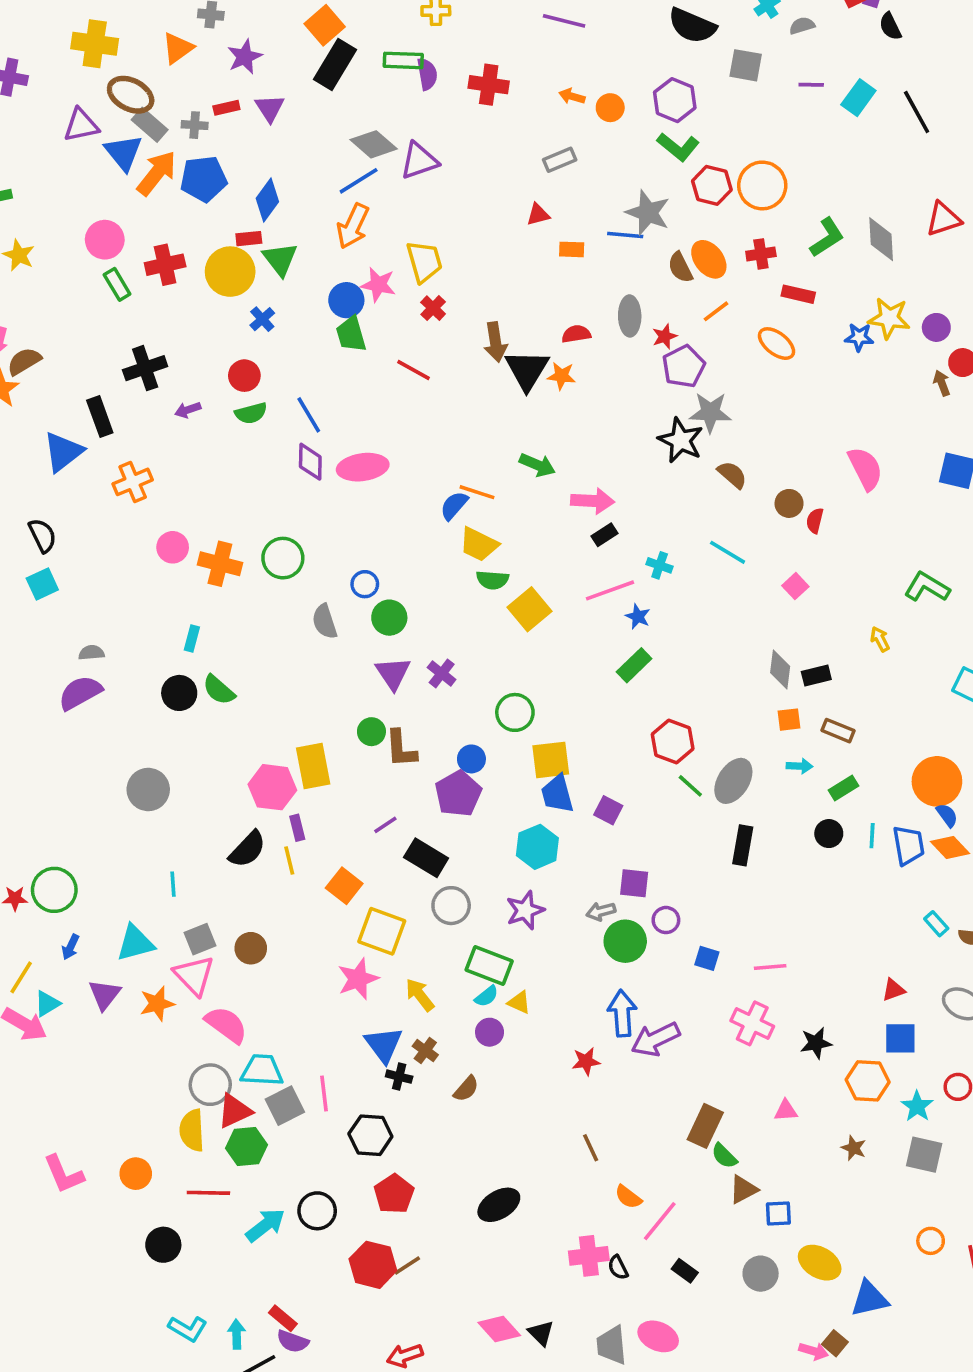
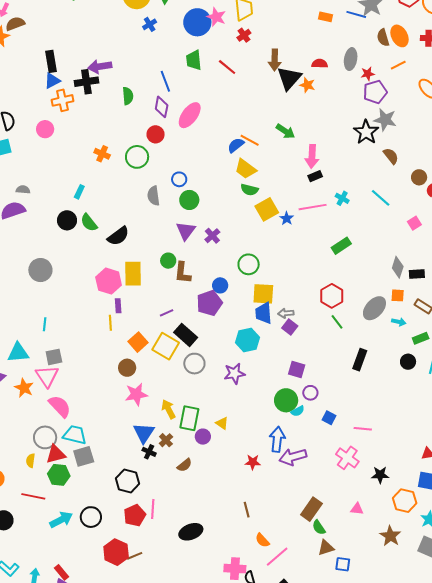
blue circle: (346, 300) -> (197, 22), size x1.4
green trapezoid: (351, 334) -> (194, 60), moved
black cross: (145, 368) -> (86, 82), moved
red circle: (244, 376) -> (156, 134), moved
purple arrow: (188, 410) -> (100, 66), size x1.6
green semicircle: (251, 413) -> (128, 96), moved, turned -90
blue triangle: (63, 452) -> (52, 81), moved, size x0.7
pink ellipse: (363, 467) -> (190, 115), turned -56
pink arrow: (593, 501) -> (312, 156), turned 80
pink circle: (173, 547) -> (45, 129), moved
orange cross: (220, 564) -> (102, 154), size x0.7
blue star: (638, 617) -> (287, 218), moved
green rectangle: (634, 665) -> (341, 246), moved
gray ellipse: (733, 781) -> (374, 308), moved
black semicircle: (247, 849) -> (118, 236), moved
gray arrow: (601, 911) -> (286, 313), moved
yellow square: (382, 931) -> (166, 346), moved
brown circle: (251, 948) -> (127, 368), moved
green rectangle: (489, 966) -> (189, 418), moved, turned 70
cyan semicircle: (487, 996) -> (298, 411), moved
orange star: (157, 1004) -> (24, 388), turned 30
pink line: (324, 1093) -> (153, 509), moved
yellow semicircle: (192, 1130) -> (31, 461), size x0.6
brown star: (854, 1148) -> (390, 536), size x1.5

